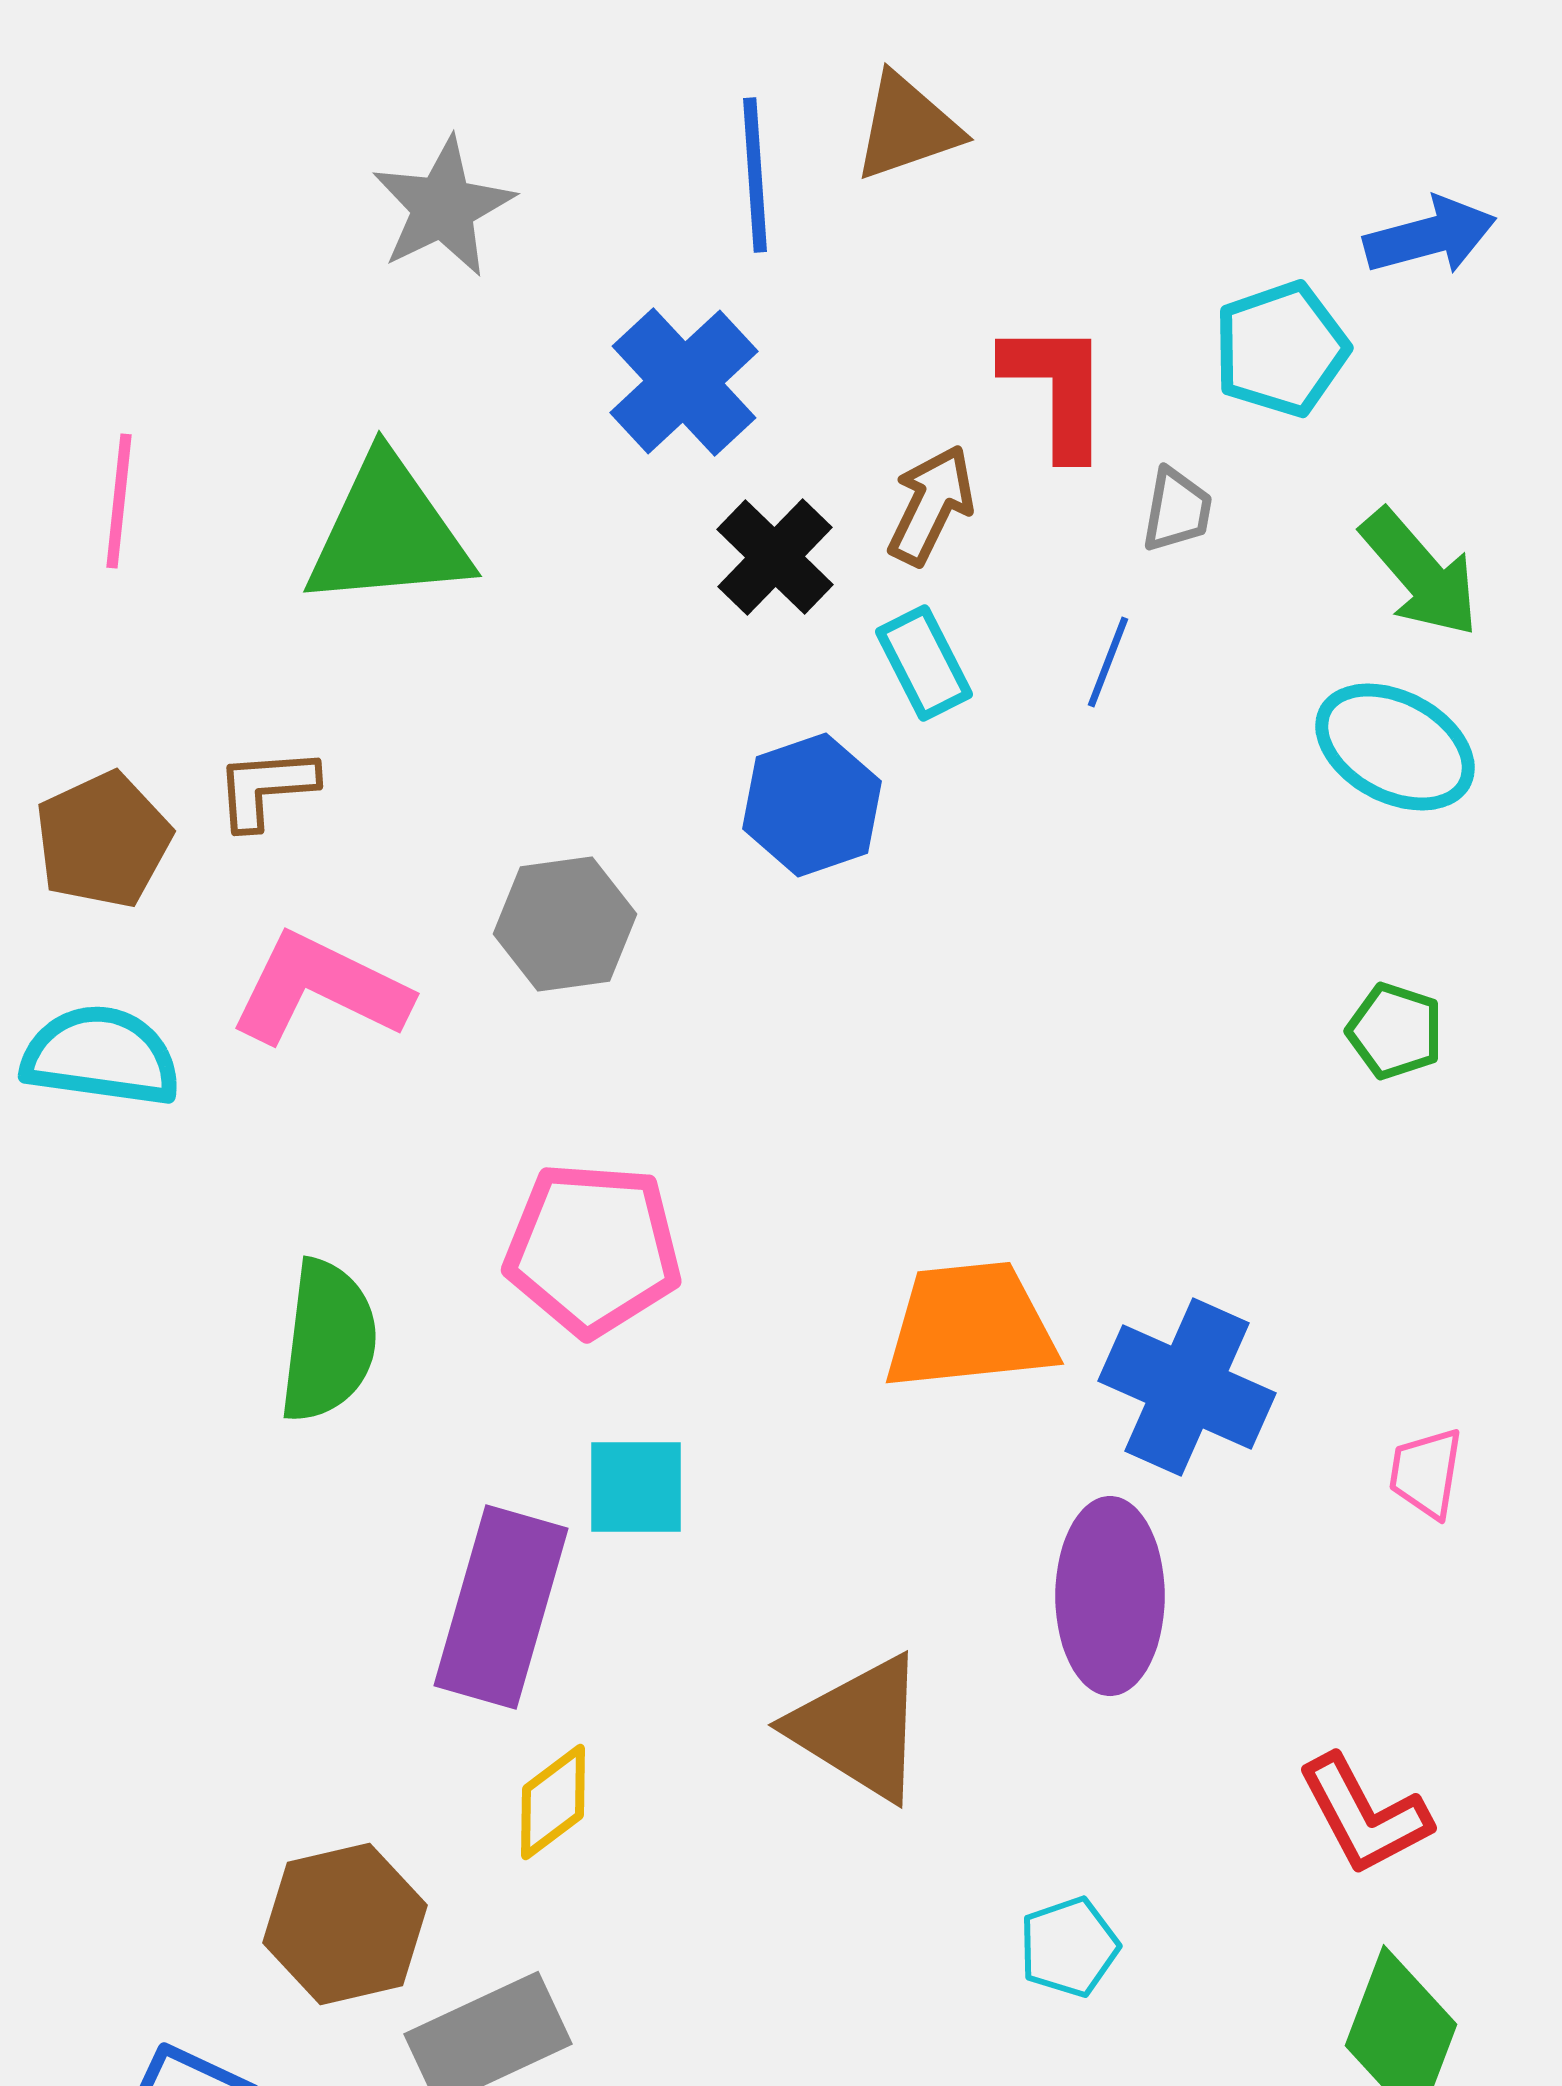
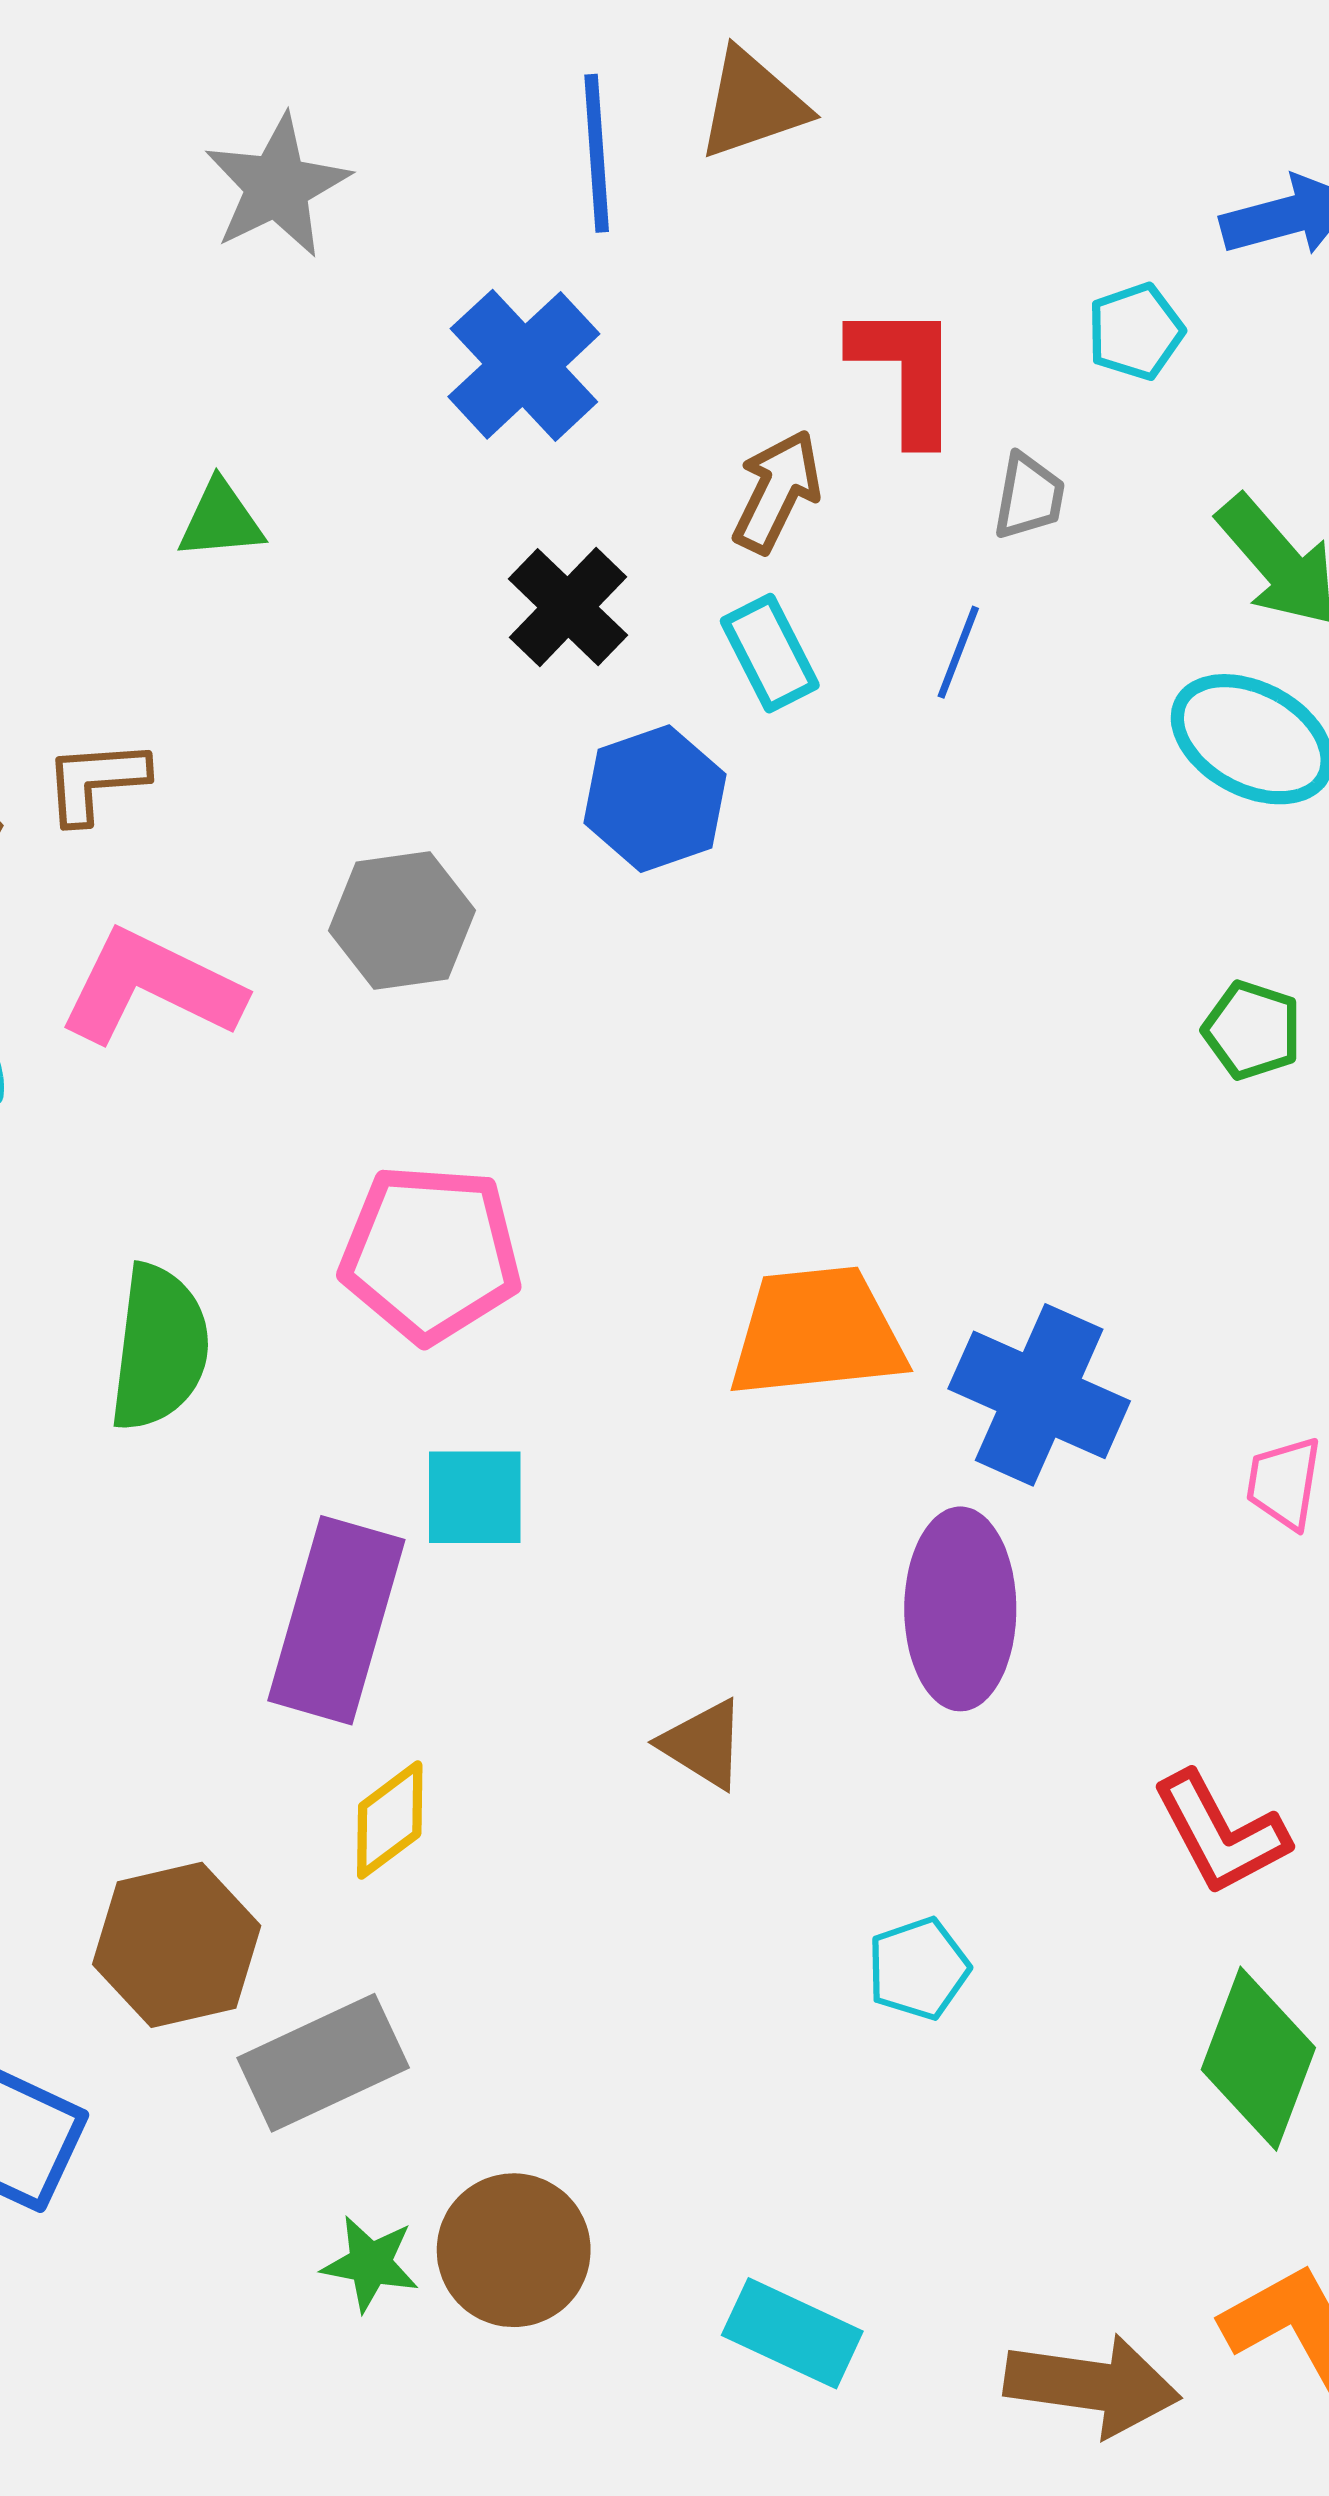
cyan pentagon: (1281, 349) -> (1135, 332), size x0.7
green triangle: (388, 533) -> (221, 520), size x0.5
black cross: (775, 557) -> (568, 607), moved
brown triangle: (859, 1728) -> (703, 1744), size x0.6

